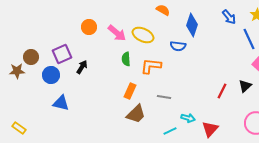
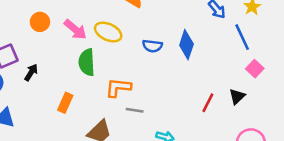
blue diamond: (192, 25) -> (186, 45), moved
green semicircle: (126, 59) -> (87, 62), size x1.5
orange L-shape: (151, 66) -> (118, 88), moved
orange rectangle: (130, 91) -> (65, 103), moved

